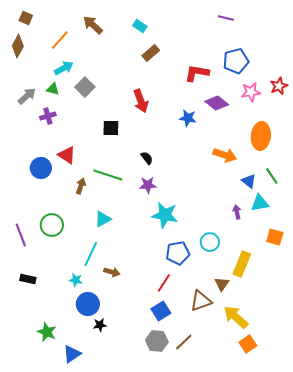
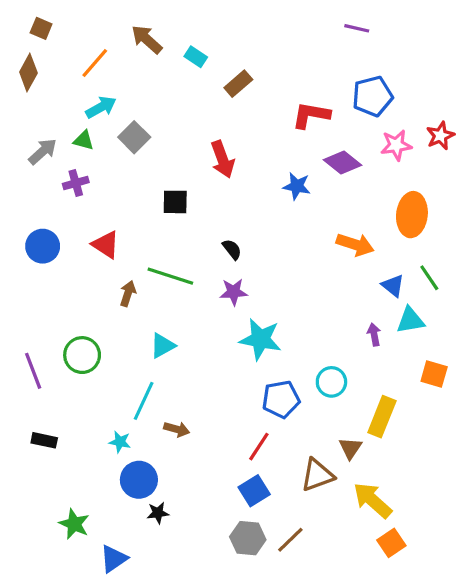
cyan rectangle: (140, 26) -> (196, 57), moved
blue circle: (41, 168) -> (43, 246), moved

